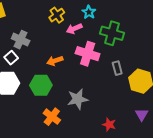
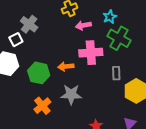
cyan star: (89, 12) -> (110, 17), moved
pink cross: (88, 54) -> (91, 53), turned -35
orange arrow: (55, 61) -> (66, 66), moved

